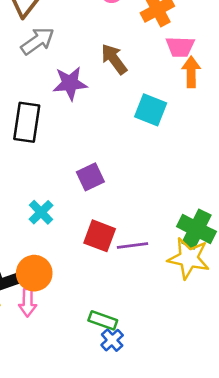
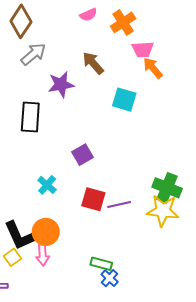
orange arrow: (191, 72) -> (153, 68), turned -35

